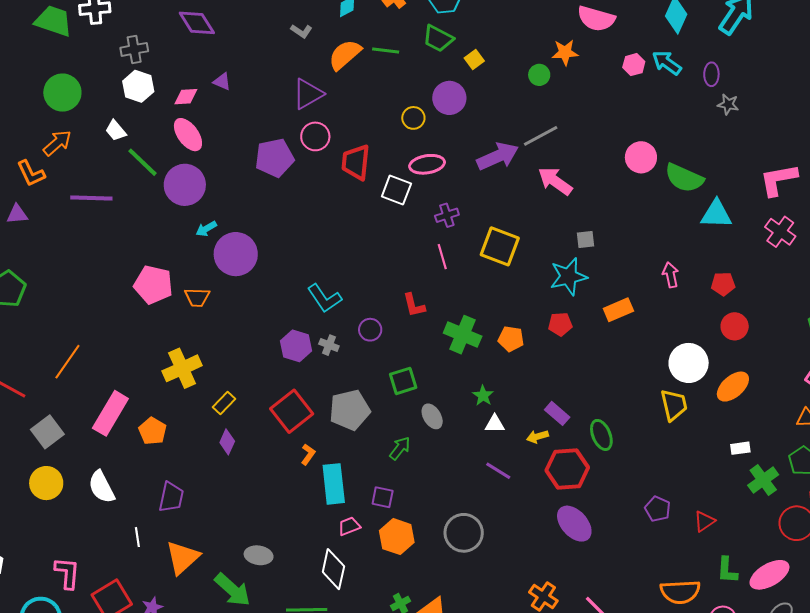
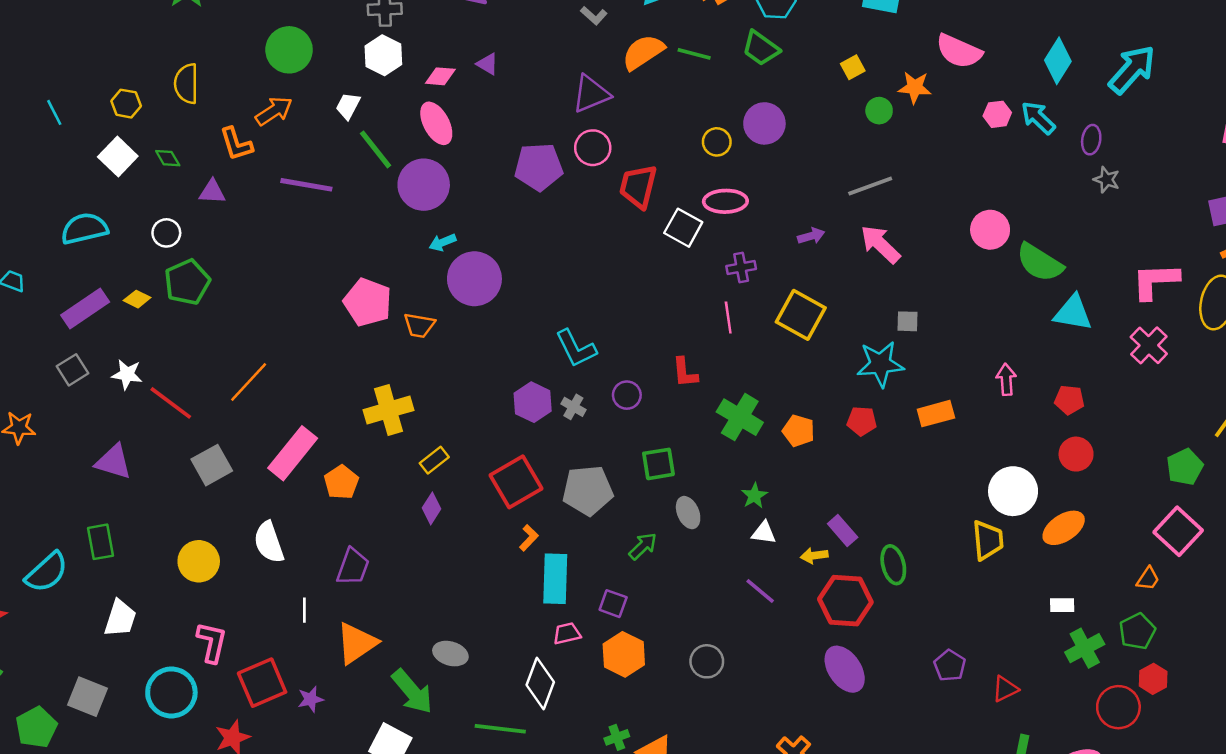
yellow square: (474, 59) -> (853, 67), moved
white trapezoid: (116, 131) -> (348, 106), turned 60
purple arrow: (498, 156) -> (811, 236), moved, size x0.5
yellow circle: (46, 483) -> (199, 561), moved
gray circle: (464, 533) -> (707, 661), size x0.7

